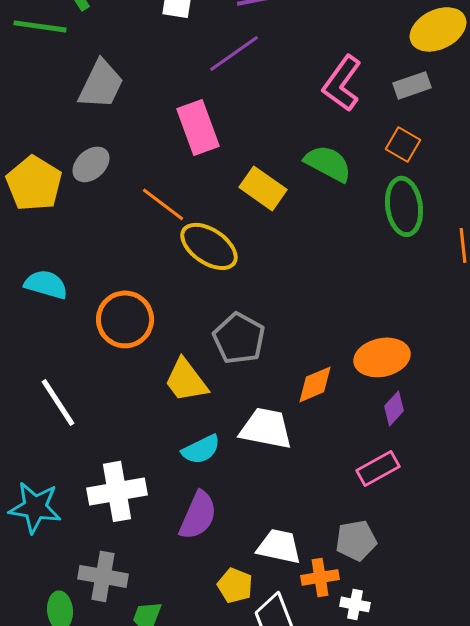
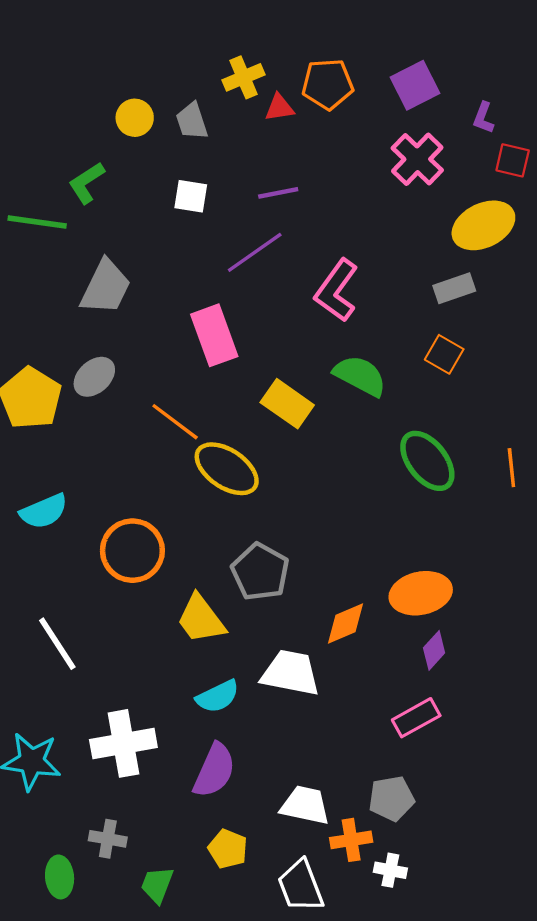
pink L-shape: (342, 83) -> (337, 290), moved
green ellipse: (404, 206) -> (427, 461), moved, turned -30
cyan semicircle: (46, 284) -> (44, 511), turned 141
gray cross: (103, 576) -> (108, 839), size x0.7
yellow pentagon: (235, 585) -> (228, 849), moved

